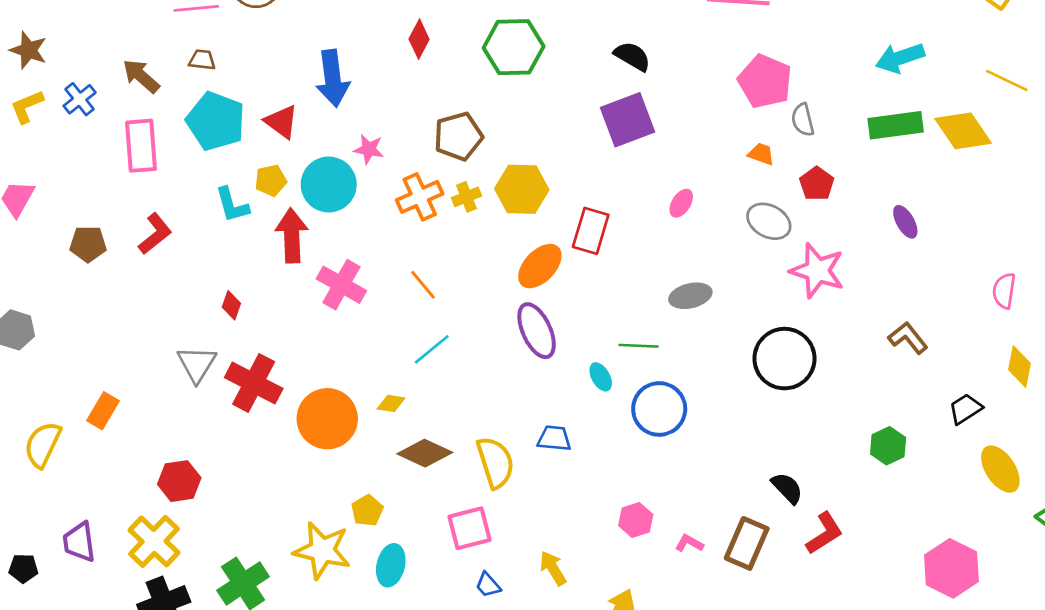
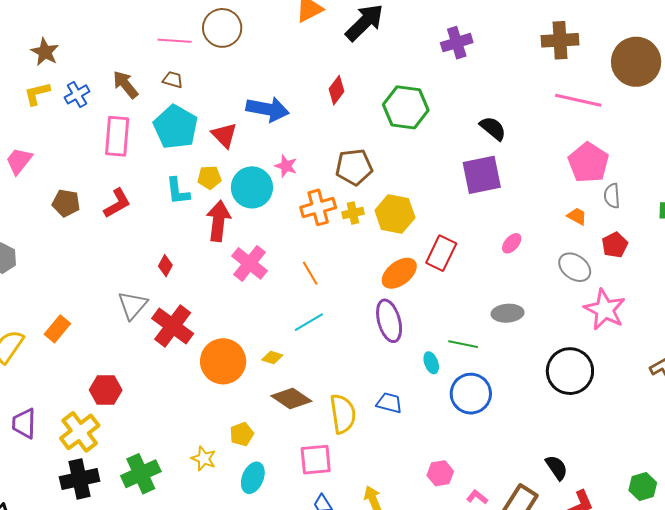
blue arrow: (333, 78) -> (268, 109), turned -81
green hexagon: (888, 446) -> (643, 486), moved
yellow star: (322, 550) -> (204, 459), size x0.6

